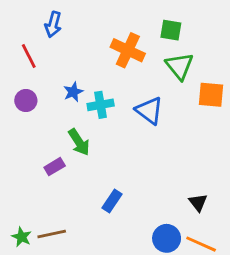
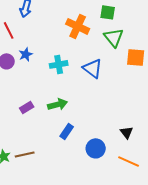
blue star: (73, 92) -> (26, 54), moved
green arrow: (79, 142) -> (58, 104), moved, turned -72
blue circle: (167, 238) -> (96, 148), moved

